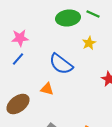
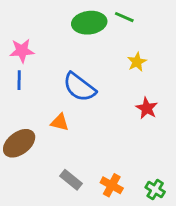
yellow star: (89, 43) -> (137, 62), moved
blue line: (18, 59) -> (19, 80), turned -40

